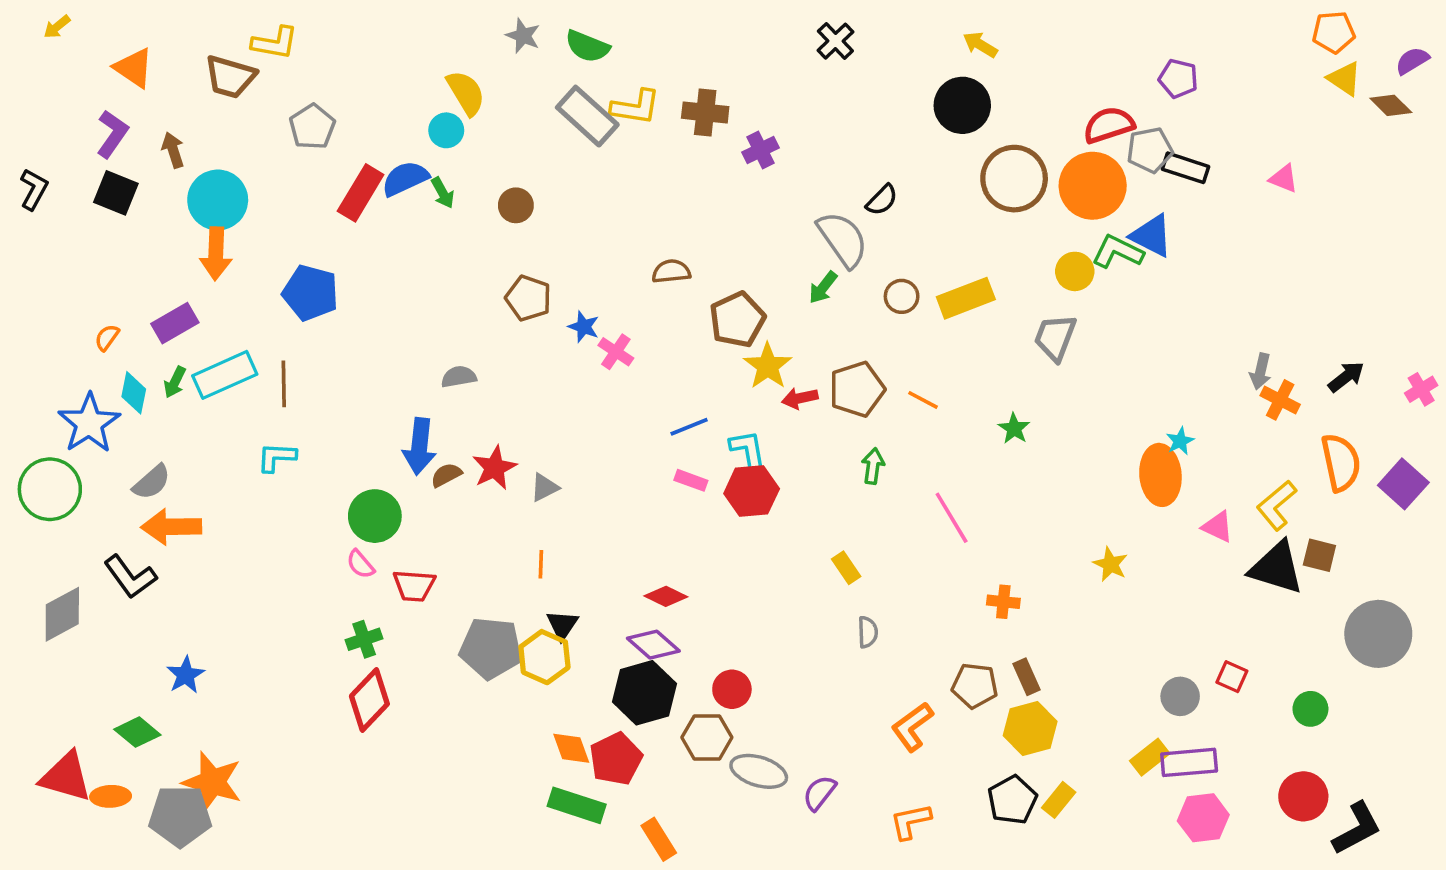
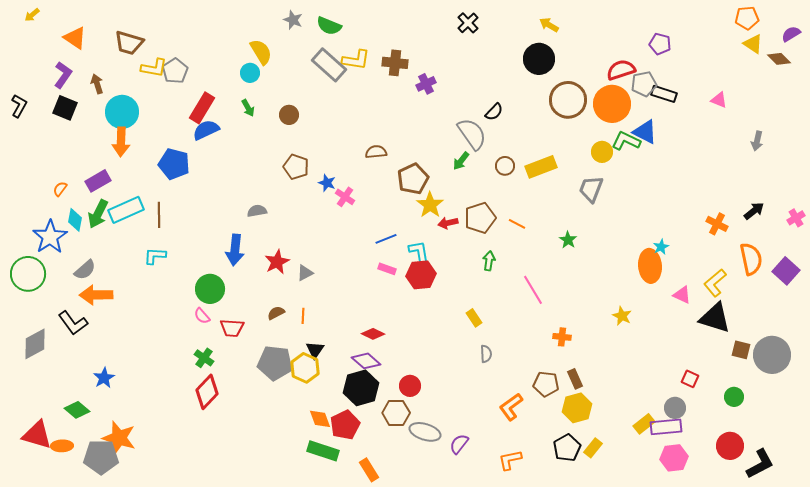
yellow L-shape: (275, 43) -> (154, 68), moved
blue semicircle: (405, 179) -> (206, 130), moved
gray arrow: (1260, 371) -> (757, 141), moved
green arrow: (175, 382) -> (98, 214), size x1.6
brown semicircle: (446, 475) -> (276, 313), moved
brown square: (1319, 555) -> (741, 350), moved
green cross: (364, 639) -> (204, 358), turned -36
gray circle: (1180, 696) -> (675, 408), moved

